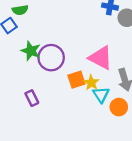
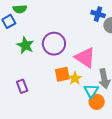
purple circle: (51, 58) -> (54, 44), moved
cyan triangle: (101, 95) -> (91, 91), moved

